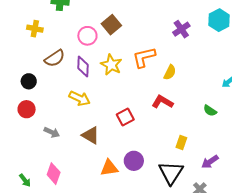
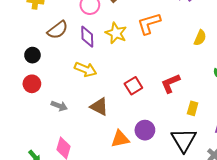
yellow semicircle: (170, 72) -> (200, 38), moved
red L-shape: (163, 102) -> (170, 83), moved, turned -50

